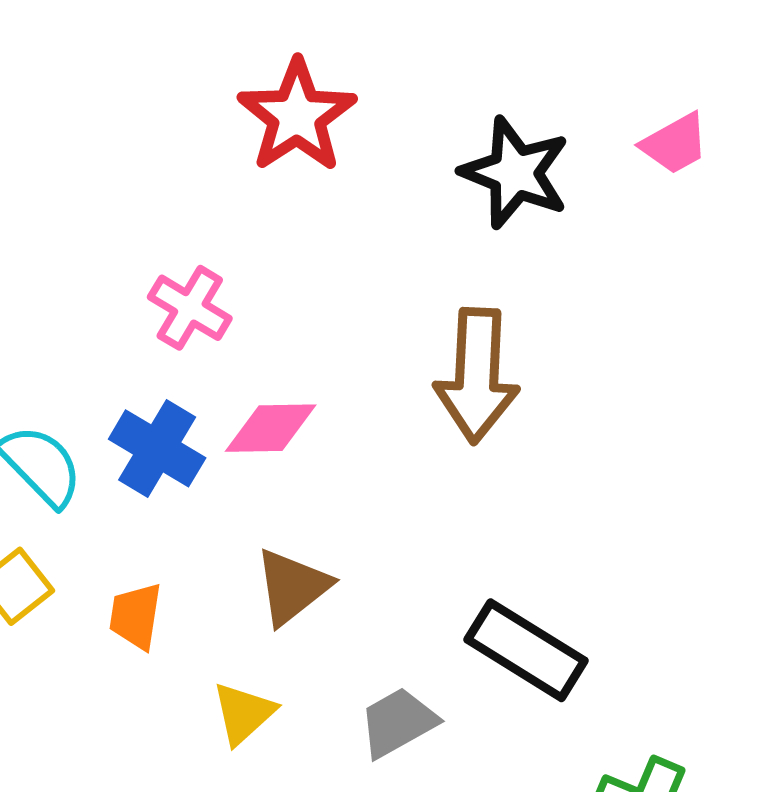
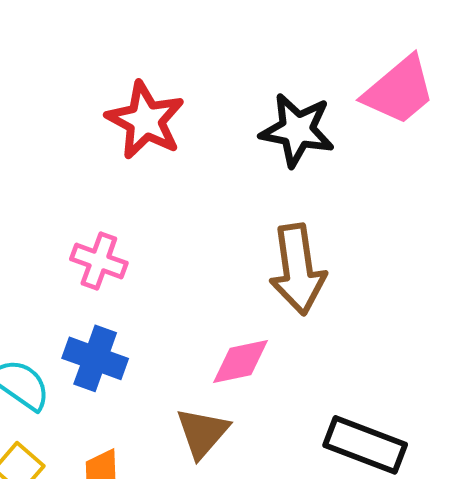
pink trapezoid: (675, 144) -> (399, 91), size x1.6
pink diamond: (271, 428) -> (241, 362), moved

